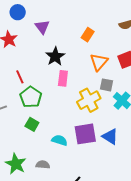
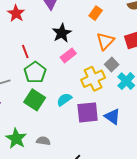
pink rectangle: (63, 78) -> (68, 55), turned 42
gray square: (106, 85) -> (112, 64), turned 32
green square: (32, 124) -> (35, 100), size x1.5
cyan semicircle: (59, 140) -> (64, 100), moved, turned -56

